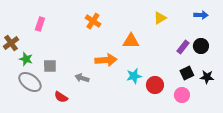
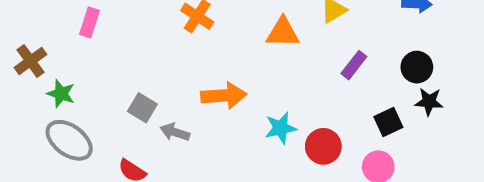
orange triangle: (131, 41) -> (283, 33), moved
purple rectangle: (183, 47) -> (354, 65), moved
gray square: (50, 66) -> (142, 108), moved, turned 32
black star: (207, 77) -> (429, 102), moved

